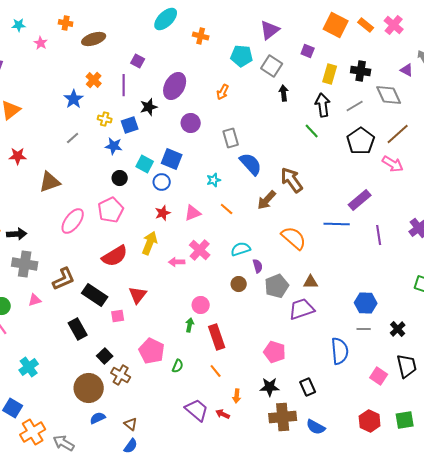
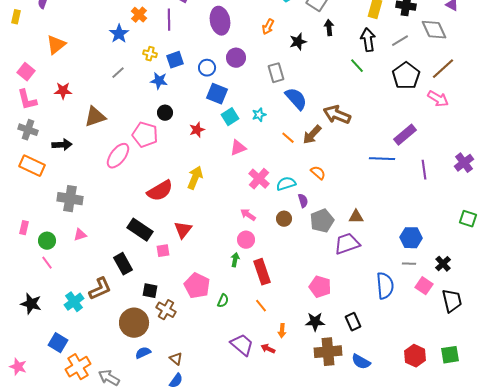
purple ellipse: (175, 86) -> (220, 21), turned -40
black star: (149, 107) -> (298, 42), moved
cyan square: (145, 164) -> (230, 117), moved, turned 30
brown arrow: (292, 180) -> (337, 115), turned -32
blue circle: (162, 182) -> (207, 68), moved
orange line: (227, 209) -> (288, 138), moved
pink pentagon: (111, 210) -> (145, 135), moved, turned -30
red star: (163, 213) -> (197, 130), moved
black arrow: (17, 234) -> (62, 145), moved
orange semicircle: (294, 238) -> (318, 173), moved, size x0.6
pink cross: (200, 250) -> (259, 179), moved
pink arrow: (177, 262) -> (248, 215), moved, turned 35
brown L-shape: (64, 279) -> (100, 289), moved
black square: (105, 356) -> (150, 291), turned -35
pink square: (379, 376) -> (424, 286), moved

